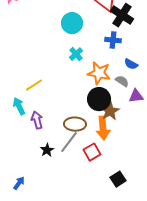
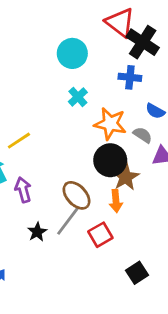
brown ellipse: (75, 124) -> (77, 195), turned 45
orange arrow: (103, 128) -> (116, 201), size x0.7

